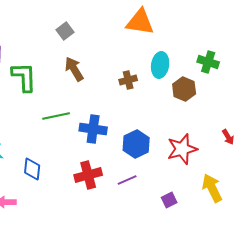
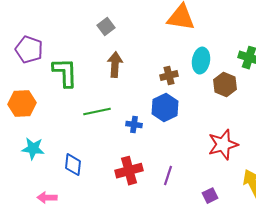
brown arrow: (74, 69) -> (115, 65), turned 35
blue cross: (93, 129) -> (134, 125), size x0.6
blue hexagon: (136, 144) -> (165, 108), moved
purple line: (127, 180) -> (168, 176), turned -48

